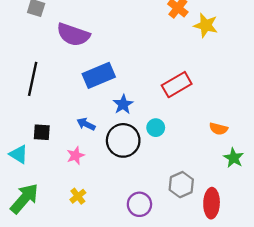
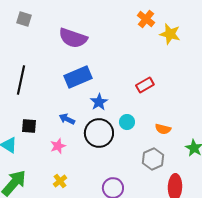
purple semicircle: (73, 35) -> (73, 38), moved
red rectangle: (177, 85) -> (145, 85), size x0.7
orange semicircle: (218, 129) -> (163, 129), moved
gray hexagon: (181, 185) -> (153, 159), moved

